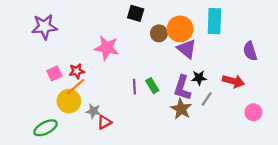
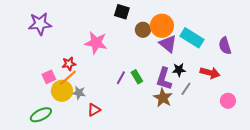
cyan rectangle: (214, 21) -> (192, 38), moved, turned -60
pink square: (54, 73) -> (49, 77), moved
purple line: (134, 87) -> (121, 78), turned 32
gray star: (93, 111) -> (79, 93), moved

